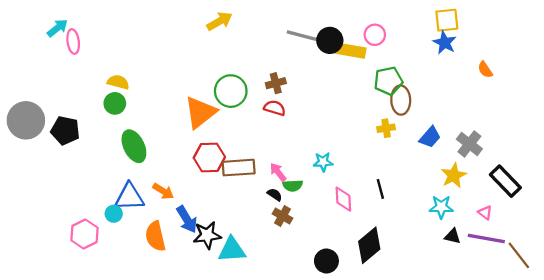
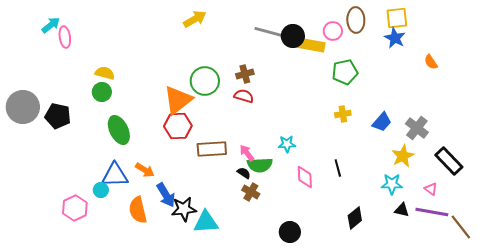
brown ellipse: (401, 100) -> (356, 20), moved
red hexagon: (209, 157) -> (178, 126), moved
green semicircle: (293, 186) -> (260, 165), size x1.4
black diamond: (369, 245) -> (355, 218), moved, size x0.7

